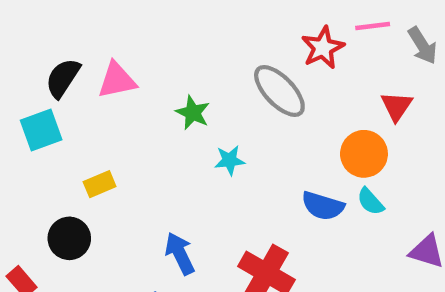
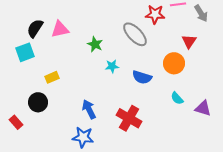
red star: (323, 48) -> (155, 14), turned 30
cyan semicircle: (370, 202) -> (177, 98), moved
blue semicircle: (323, 206) -> (142, 77), moved

